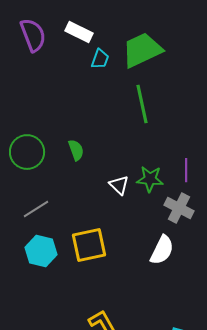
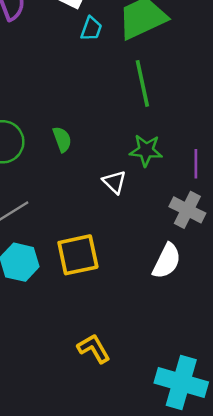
green star: (150, 179) -> (146, 150), moved

